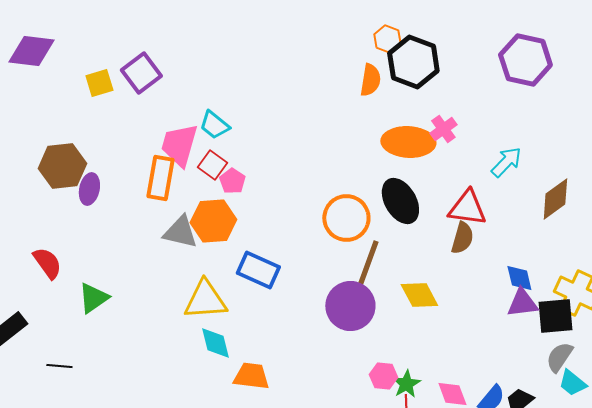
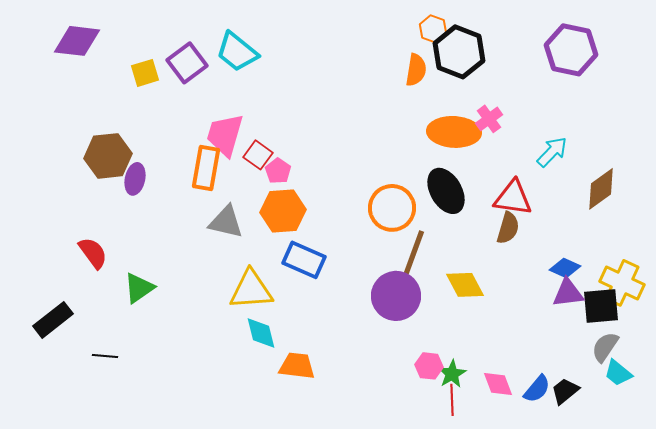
cyan trapezoid: (214, 125) -> (237, 52), moved, size x1.4
orange hexagon: (213, 221) -> (283, 211), moved
blue diamond: (519, 278) -> (565, 268), turned -52

